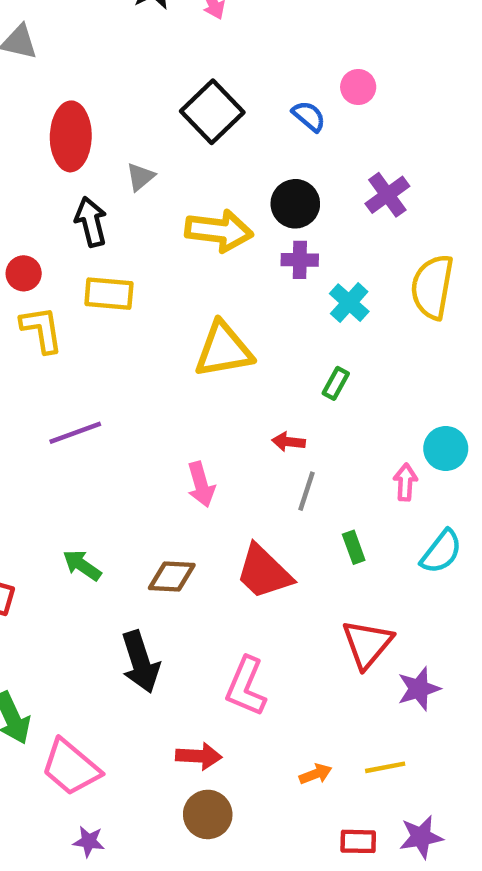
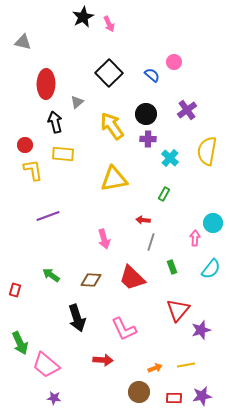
yellow arrow: (219, 231) -> (112, 126), turned -132
pink L-shape: (246, 687) -> (124, 329), turned -48
brown circle: (208, 814) -> (139, 392), moved

